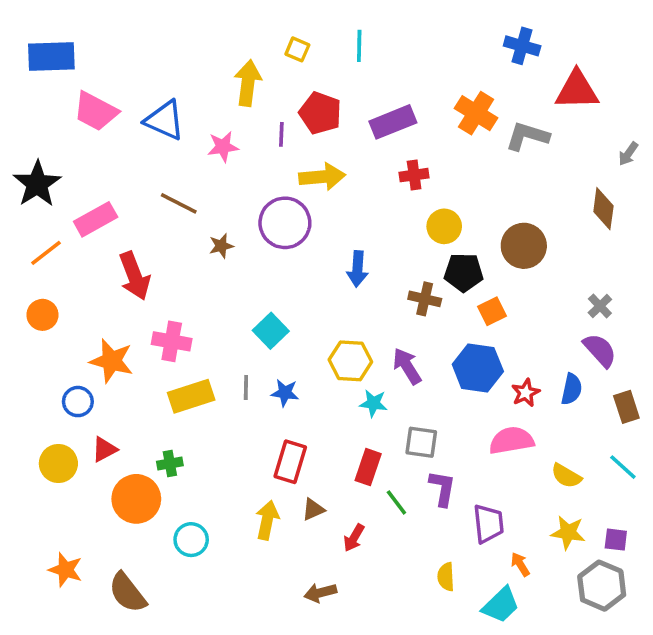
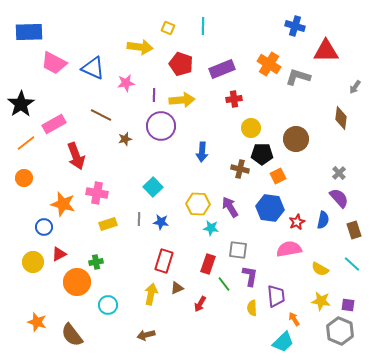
yellow arrow: (248, 83) -> (140, 47), turned 90
purple line: (281, 134) -> (154, 95), moved
yellow rectangle: (191, 396) -> (108, 224), size x0.7
yellow semicircle: (446, 577) -> (252, 308), moved
brown arrow: (320, 593) -> (146, 335), moved

